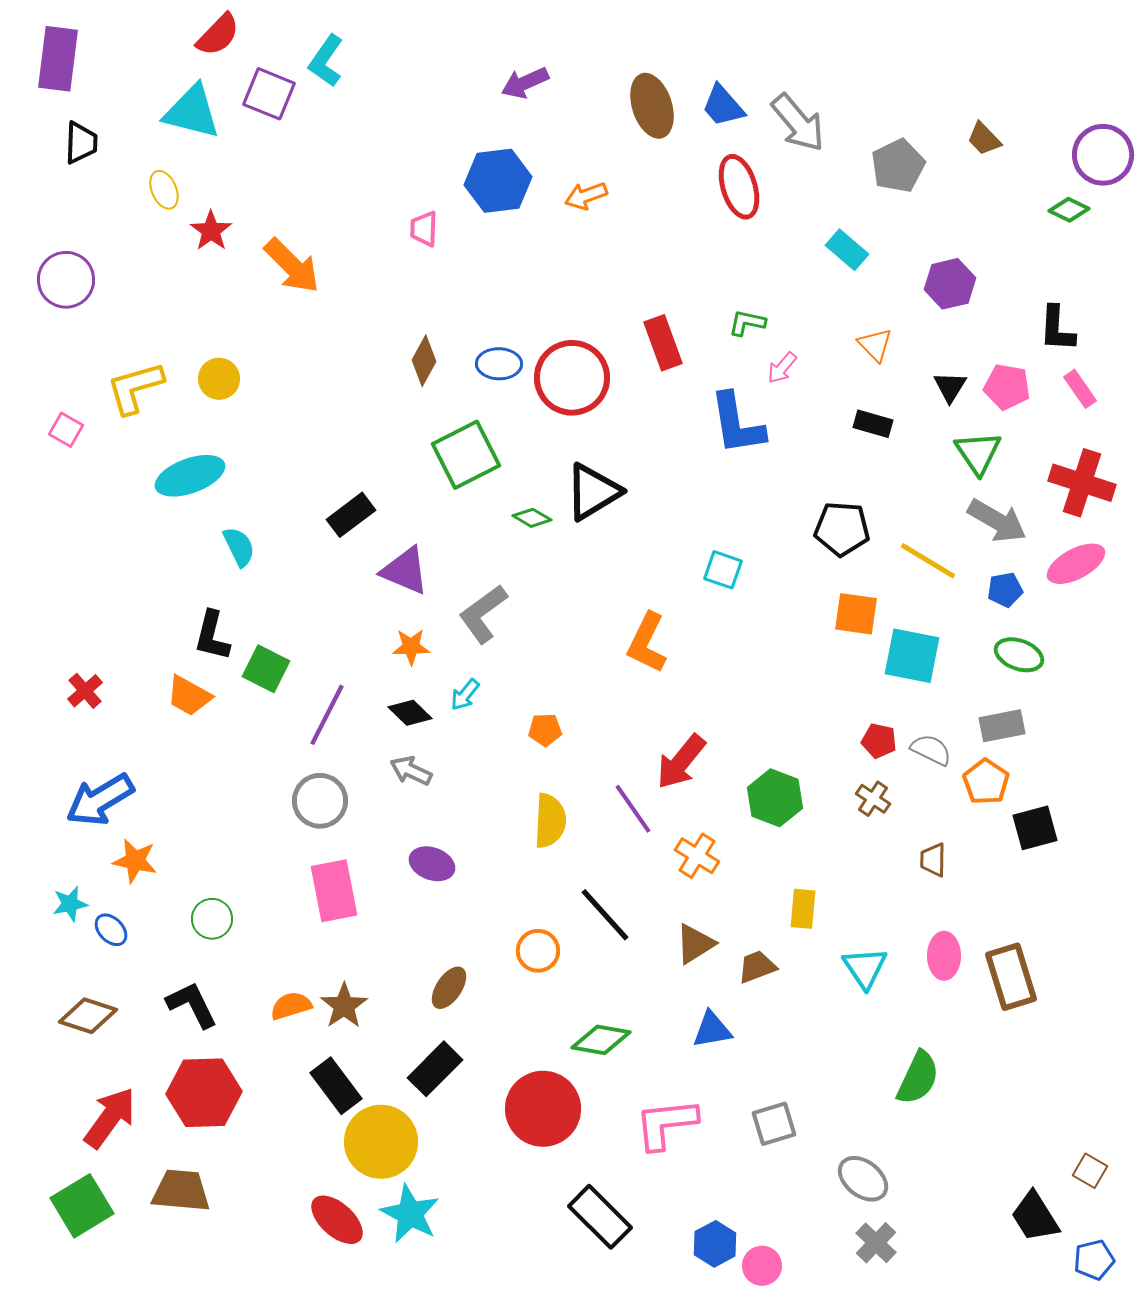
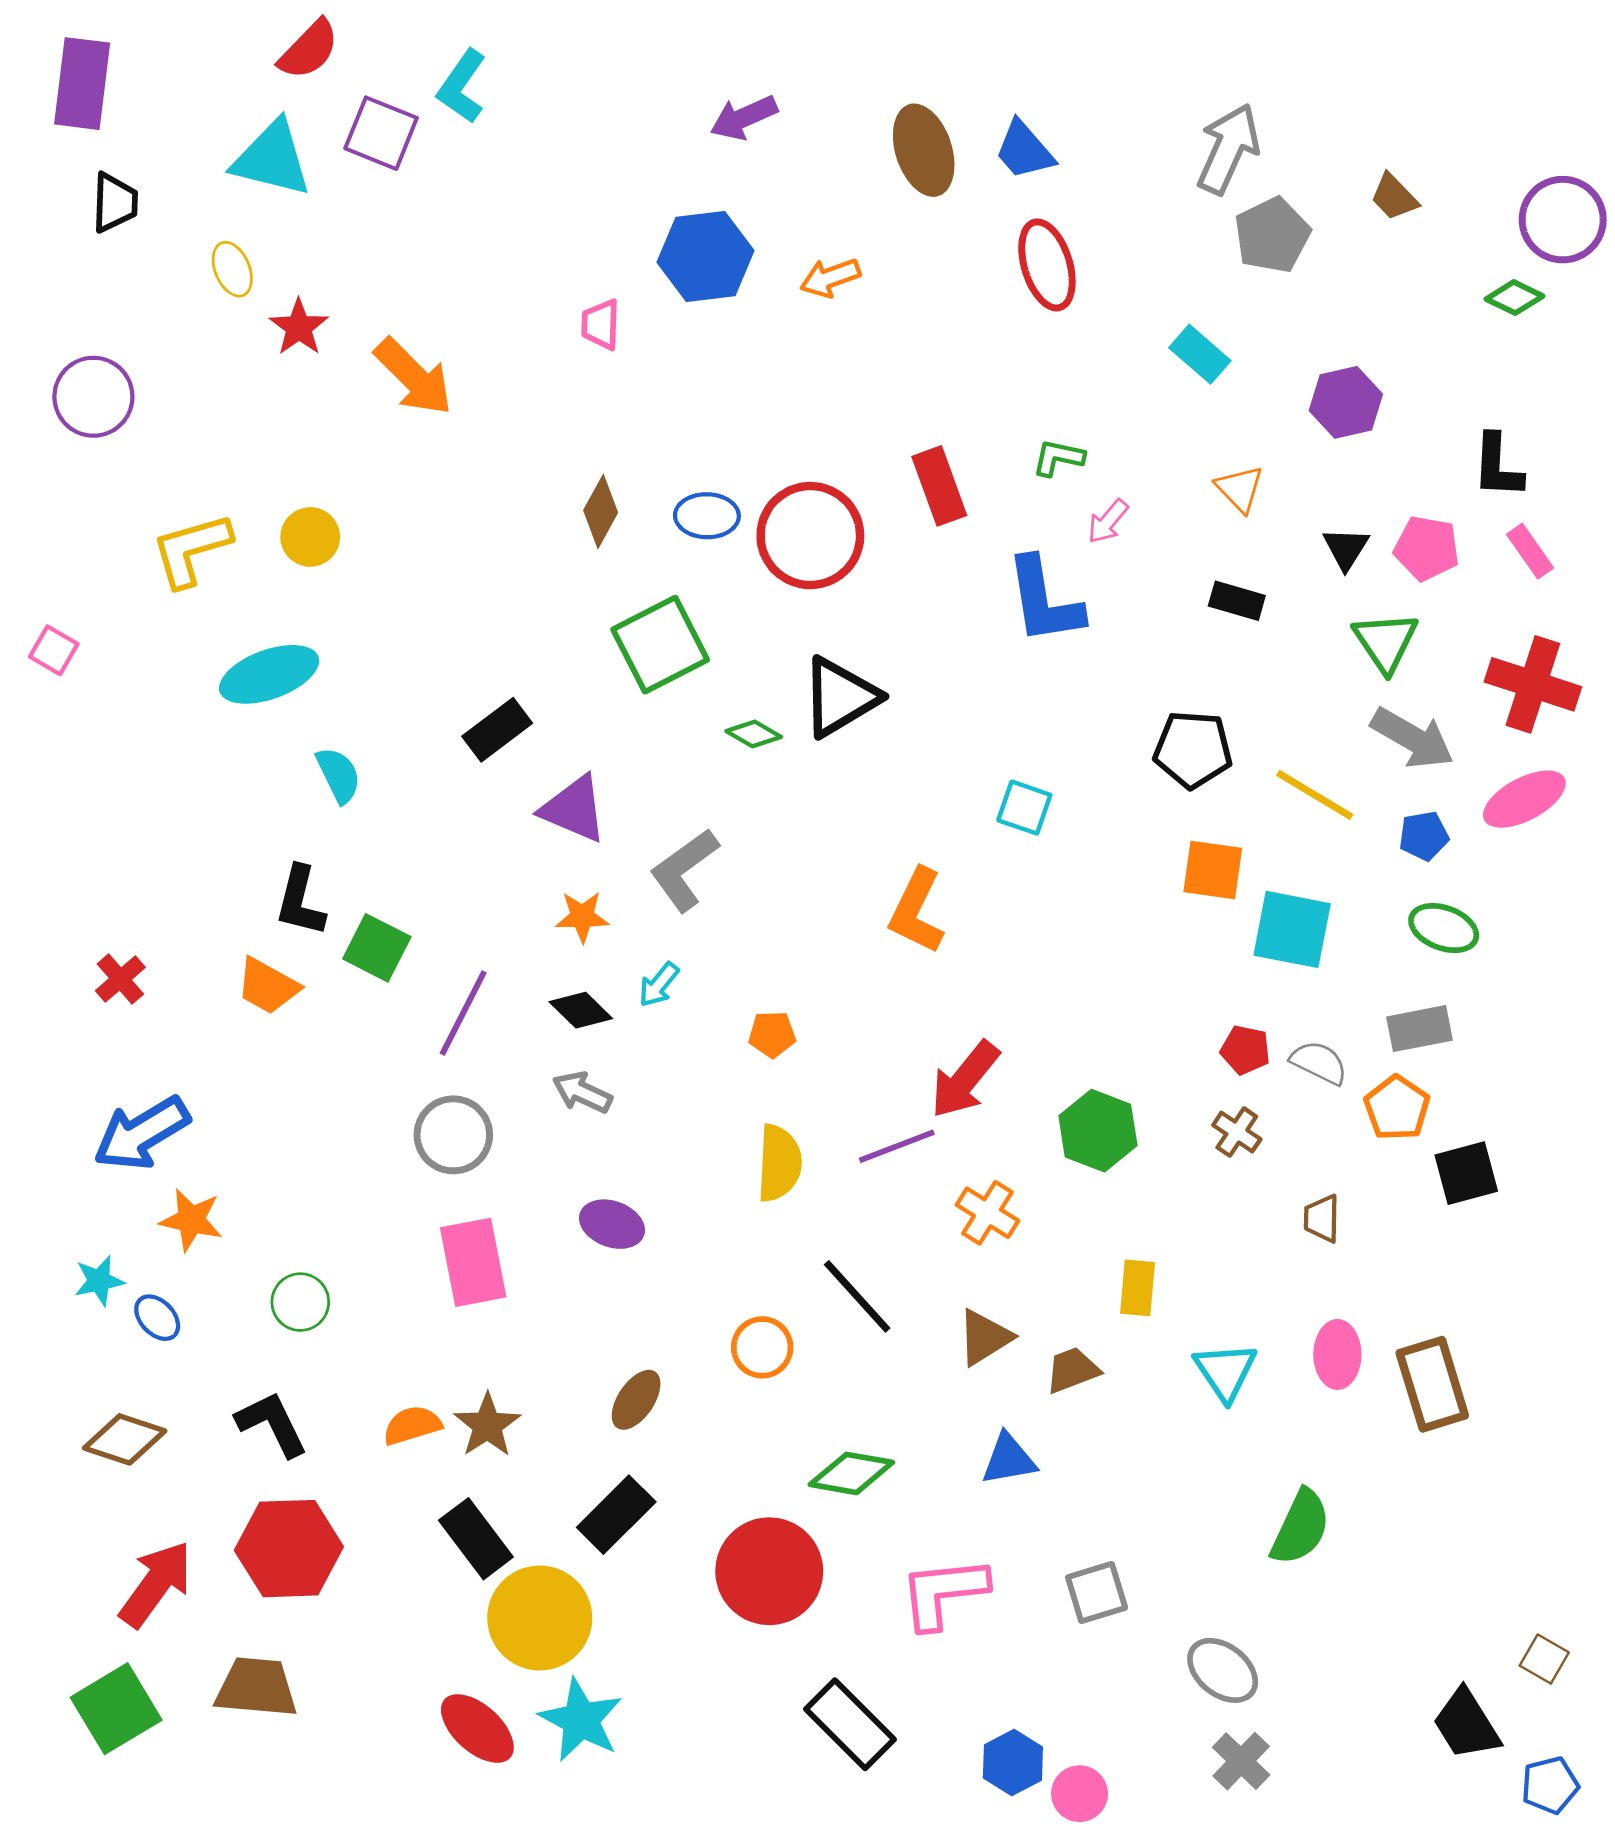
gray arrow: (798, 123) -> (1228, 149), moved, turned -116
pink square: (66, 430) -> (54, 650), moved
purple line: (633, 809) -> (897, 1146), turned -76

